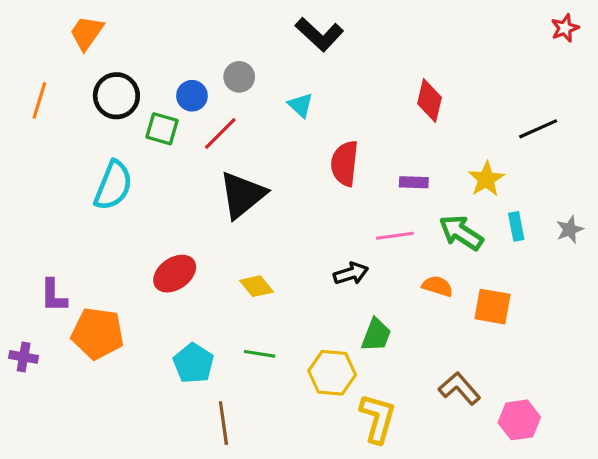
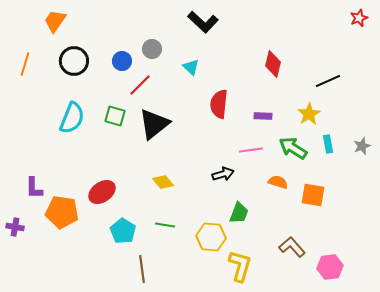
green square: (162, 129) -> (115, 116), moved
black line: (538, 129) -> (328, 81), moved
red ellipse: (175, 274) -> (102, 192), moved

